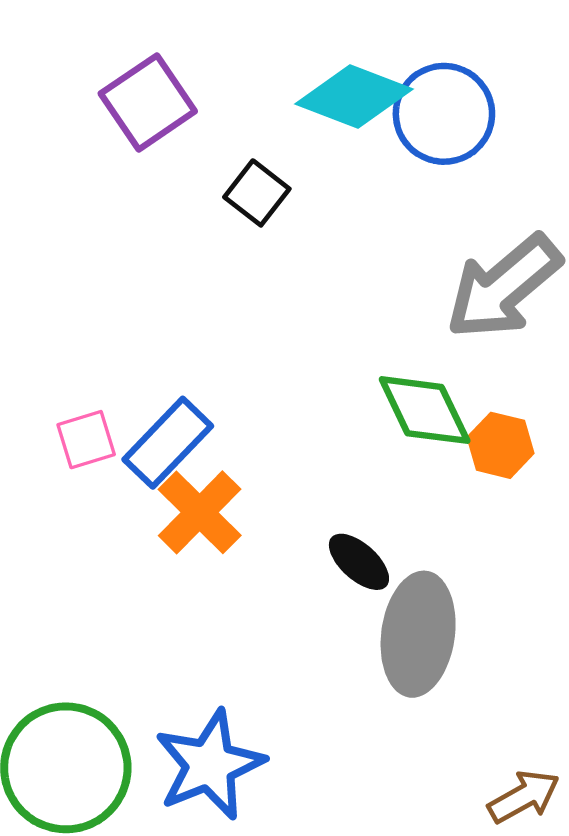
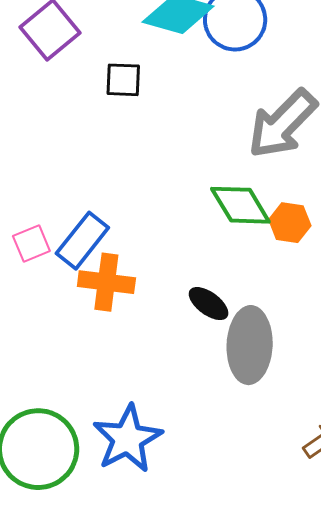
black square: (257, 193) -> (123, 80), turned -30
orange cross: (200, 512) -> (106, 282), turned -32

